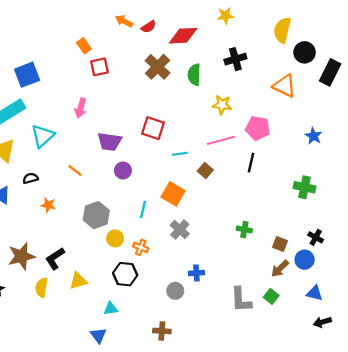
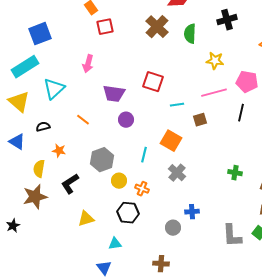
brown square: (205, 170) -> (200, 120), turned 32
black L-shape: (55, 259) -> (70, 184), moved
yellow semicircle: (42, 287) -> (39, 169), moved

